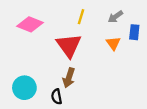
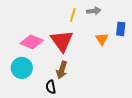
gray arrow: (115, 17) -> (94, 11), moved, turned -152
pink diamond: (30, 24) -> (32, 42), moved
cyan circle: (24, 88) -> (22, 68), moved

